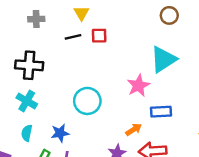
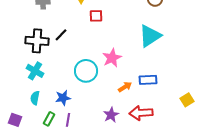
black line: (73, 37) -> (61, 35), moved, turned -32
pink star: (138, 86) -> (112, 58), moved
orange arrow: (134, 129) -> (125, 87), moved

